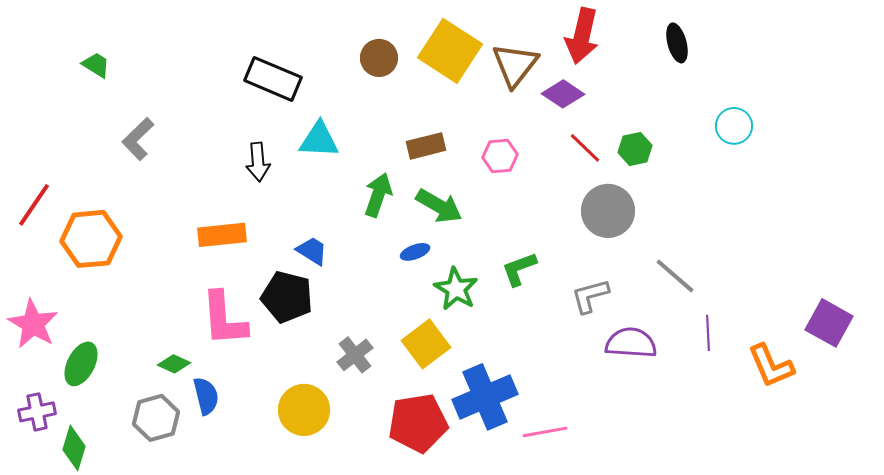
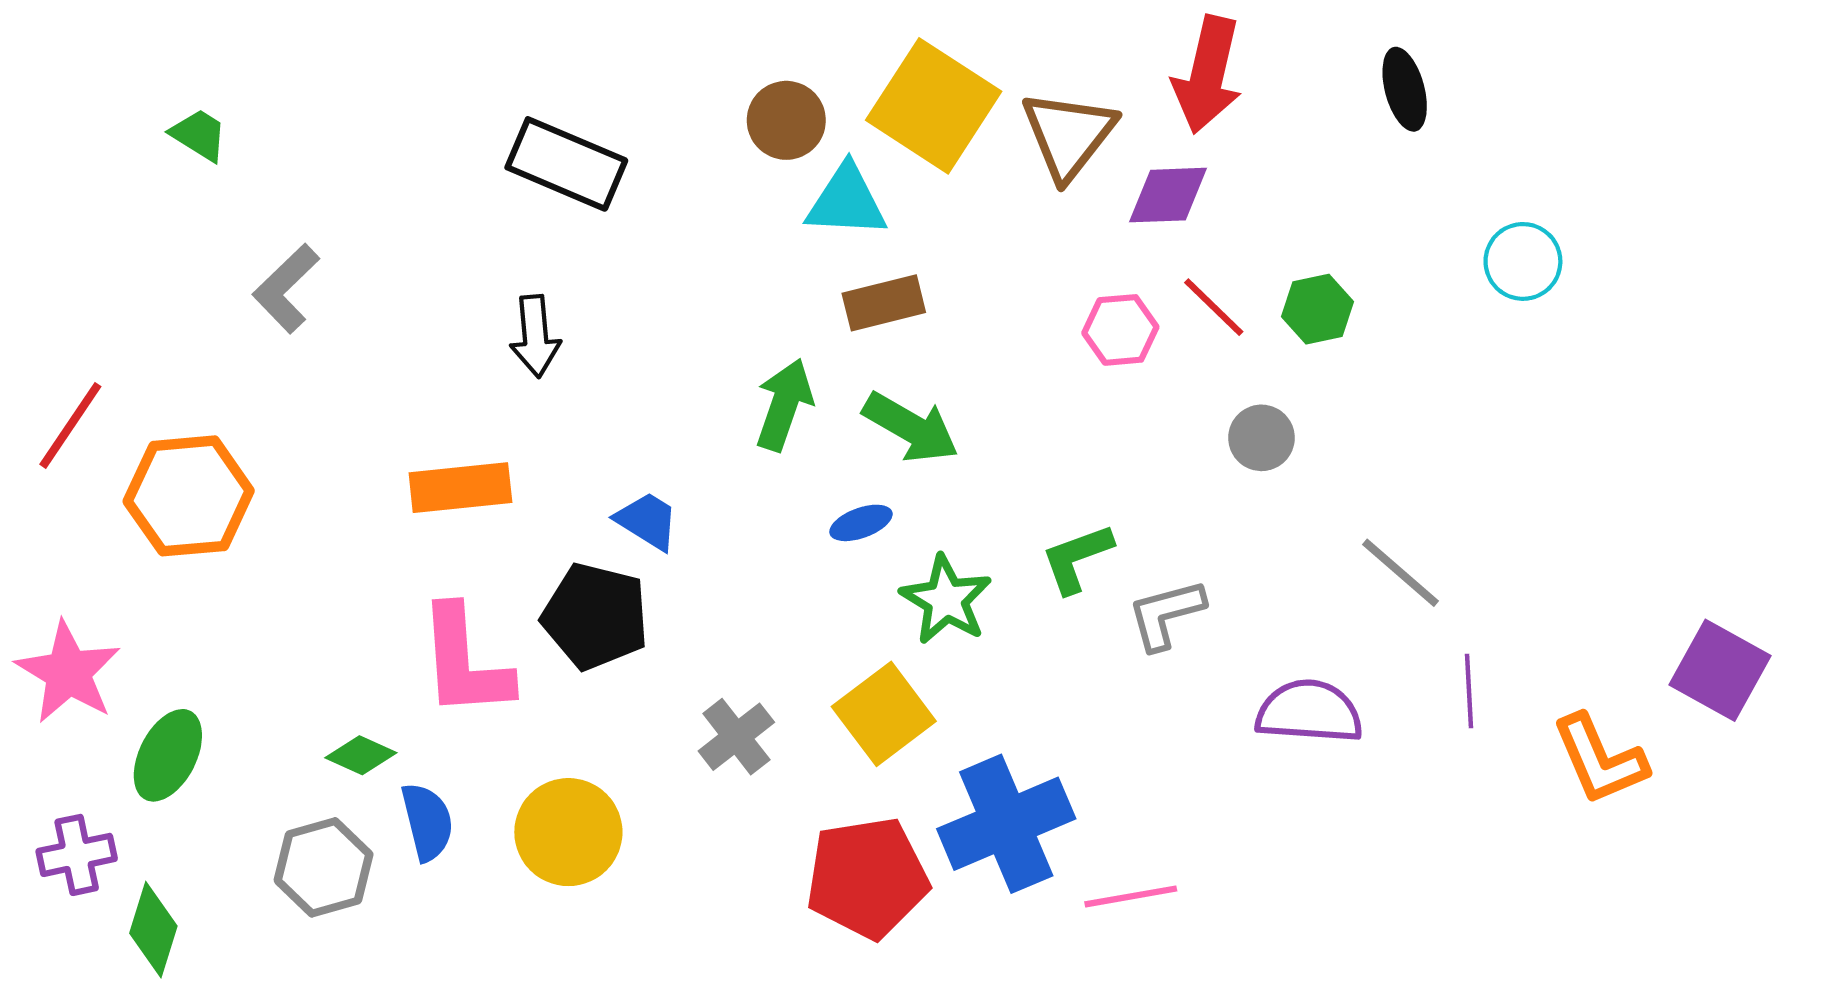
purple diamond: (563, 94) -> (1168, 195), turned -36
cyan triangle: (319, 140) -> (846, 201), moved
pink hexagon: (500, 156) -> (1120, 330), moved
gray circle: (608, 211) -> (1261, 438), size x0.6
gray L-shape: (590, 296) -> (1166, 614), moved
yellow circle: (304, 410) -> (568, 832), moved

